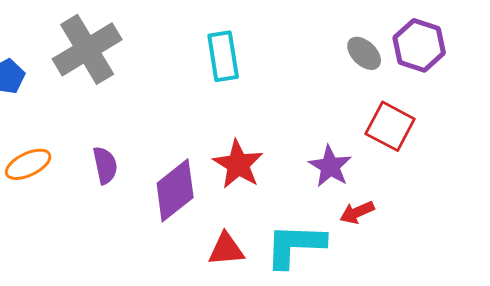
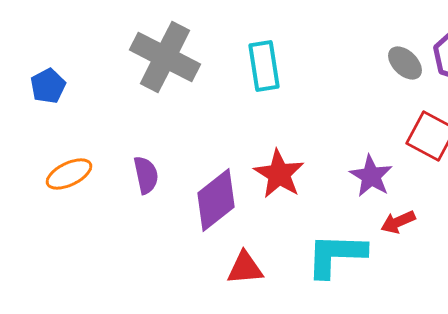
gray cross: (87, 49) -> (165, 57), moved, turned -32
red triangle: (226, 249) -> (245, 268), moved

